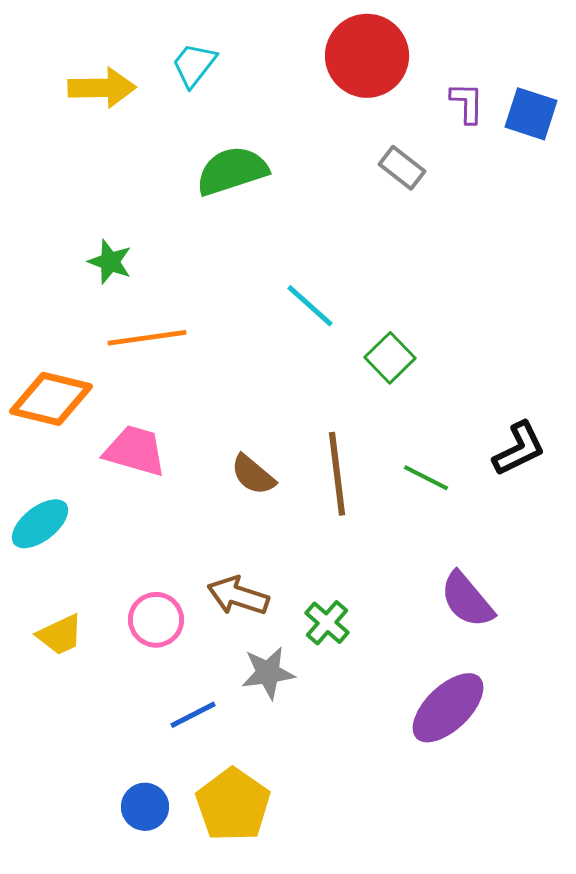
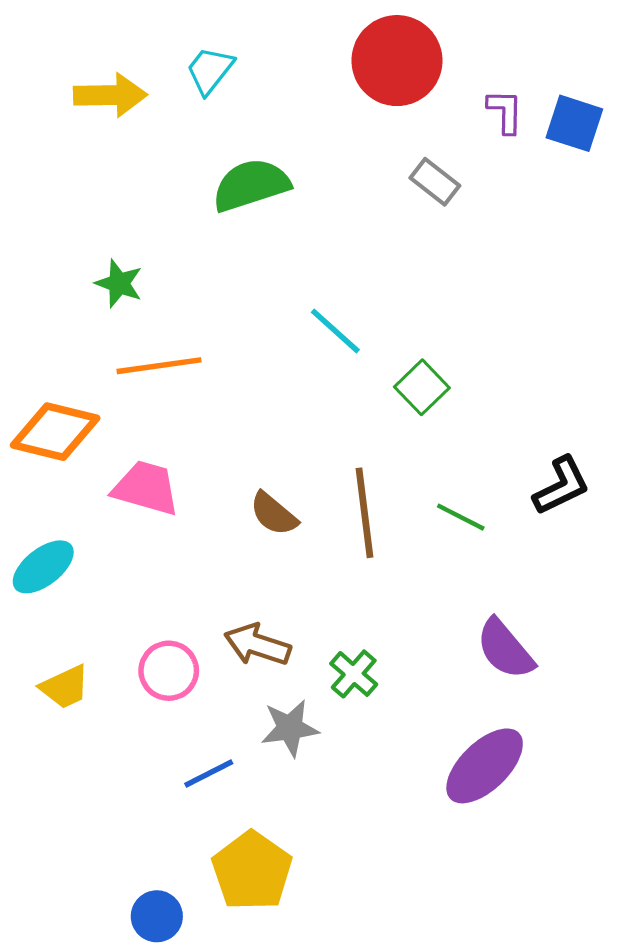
blue circle: (145, 807) -> (157, 916), moved

